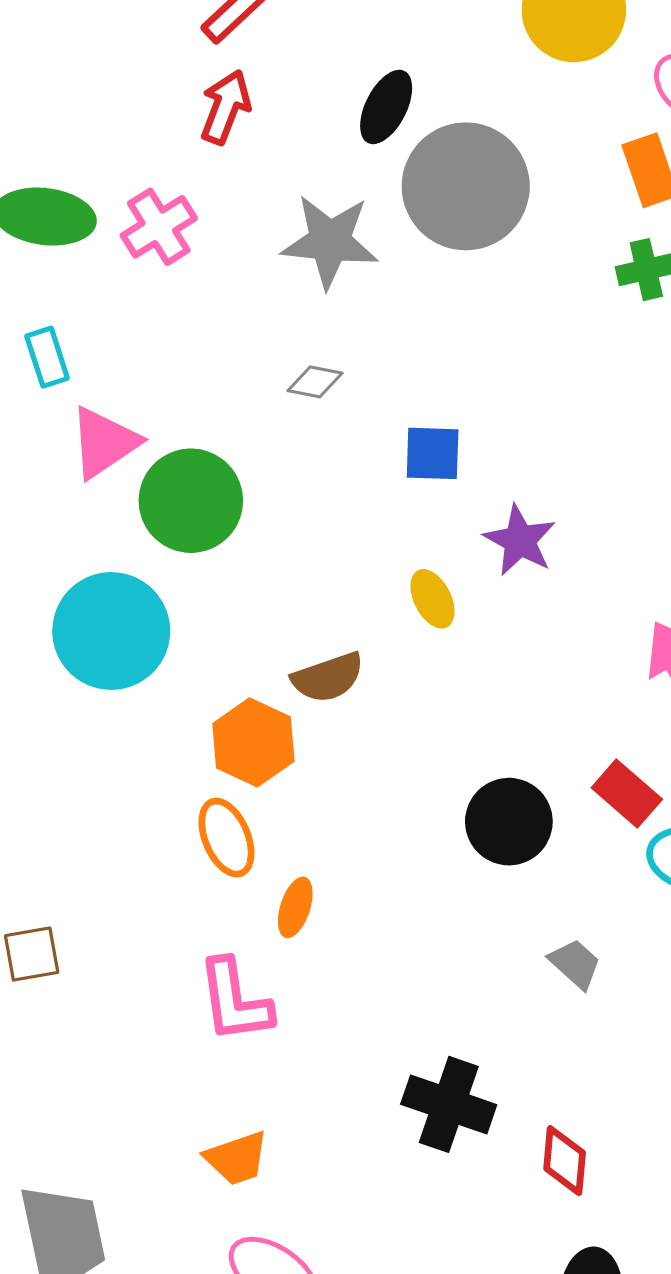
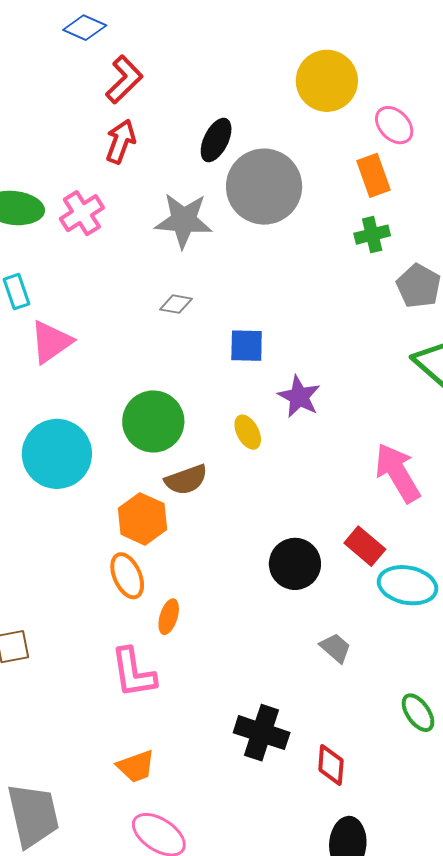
green circle: (191, 501) -> (153, 421), moved

